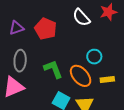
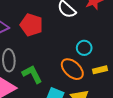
green L-shape: (53, 69) -> (32, 74), moved

